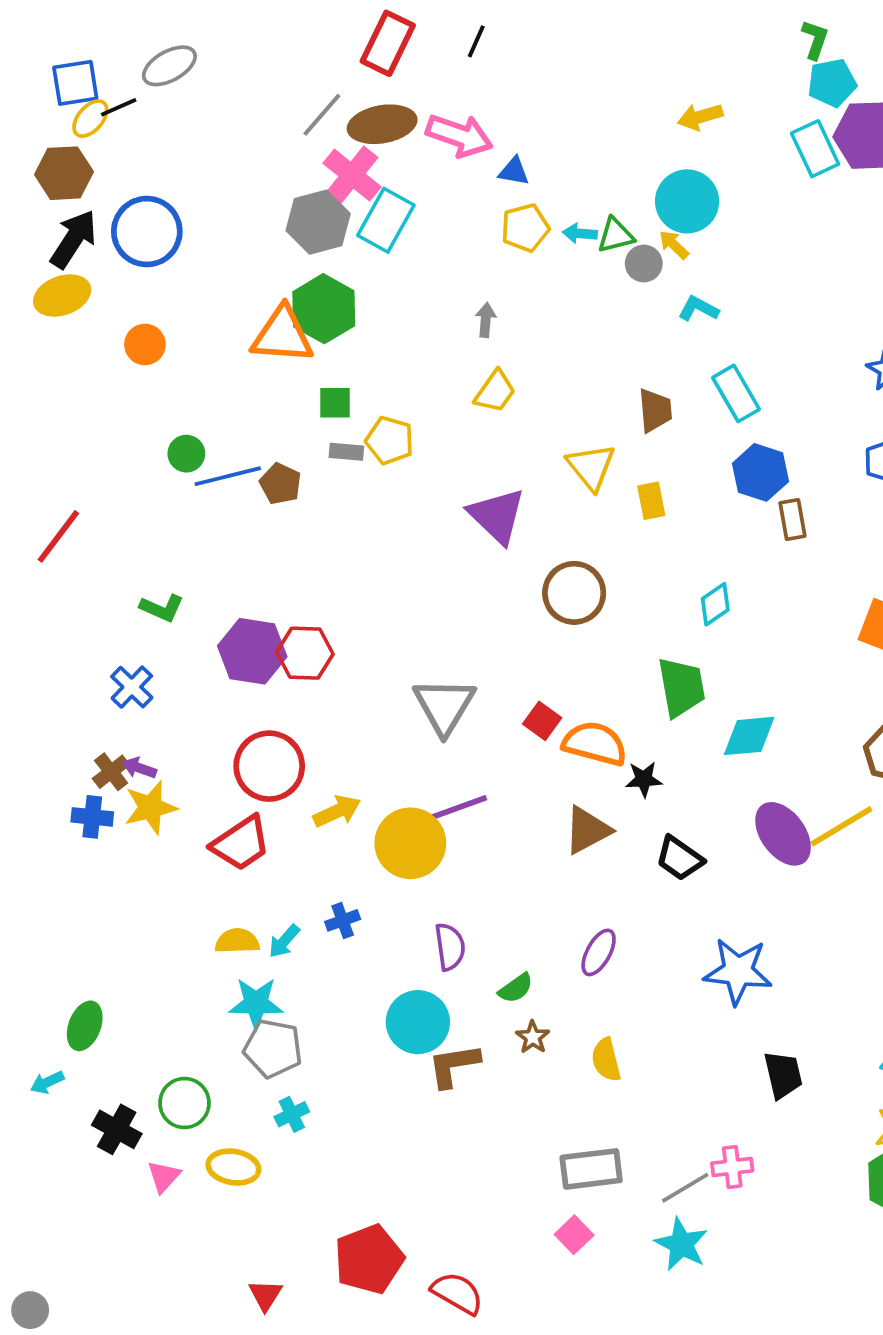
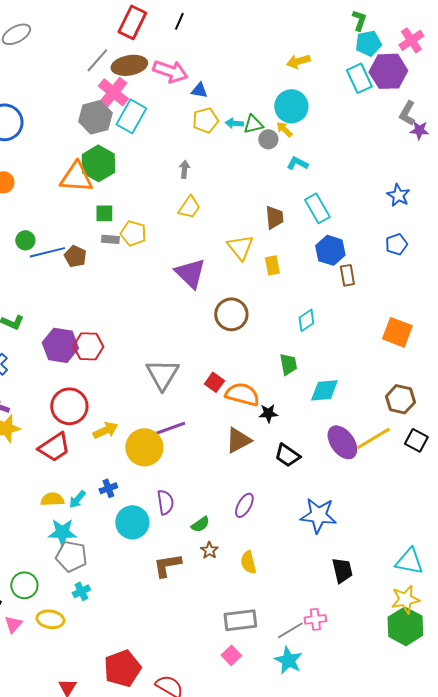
green trapezoid: (681, 687) -> (288, 364), size x0.7
cyan circle: (418, 1022) -> (132, 522), moved

